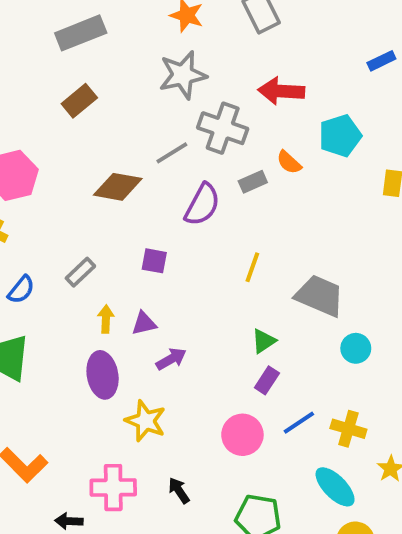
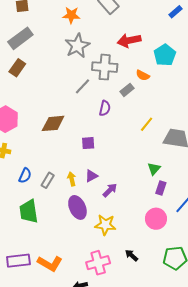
brown rectangle: (79, 101) -> (17, 68), moved
brown diamond: (118, 187) -> (53, 123), moved
purple semicircle: (202, 205) -> (105, 108), size x0.7
yellow line: (252, 267) -> (147, 124), moved, turned 35
gray rectangle: (80, 272) -> (48, 180), moved

